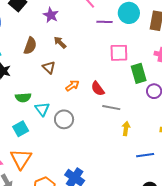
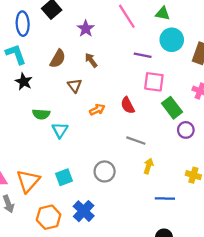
purple line: (104, 22) -> (143, 55), moved
green rectangle: (139, 73) -> (172, 108), turned -30
red semicircle: (98, 89) -> (128, 105), moved
gray circle: (64, 119) -> (105, 171), moved
cyan square: (21, 129) -> (64, 177), moved

